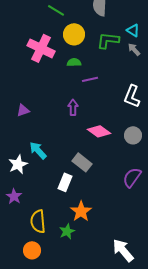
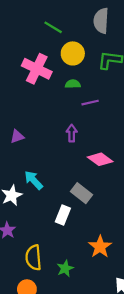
orange star: (81, 211) -> (100, 247), moved

